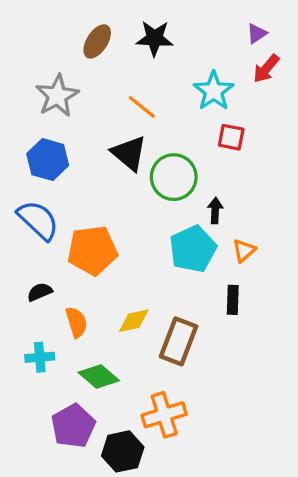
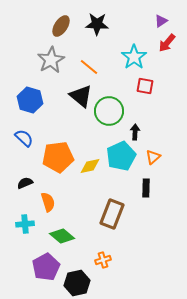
gray star: (57, 96) -> (51, 60), moved
blue semicircle: (38, 220) -> (24, 138), size x0.7
yellow diamond: (134, 321) -> (90, 166), moved
orange cross: (164, 415) -> (103, 260), size x0.6

